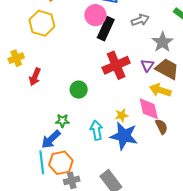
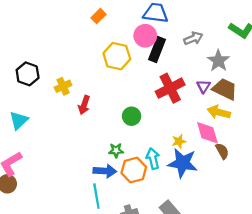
yellow hexagon: (42, 23) -> (117, 56), moved
blue arrow: (51, 139) -> (105, 171), turned -130
orange hexagon: (61, 163) -> (134, 170), moved

